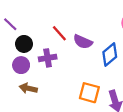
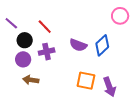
red line: (59, 33) -> (45, 27), moved
purple semicircle: (83, 42) -> (78, 45), moved

